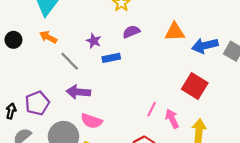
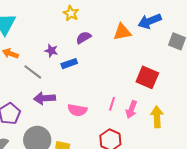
blue arrow: (205, 46) -> (150, 21), moved
pink arrow: (172, 119) -> (131, 110), turned -126
pink semicircle: (92, 121) -> (77, 110), moved

